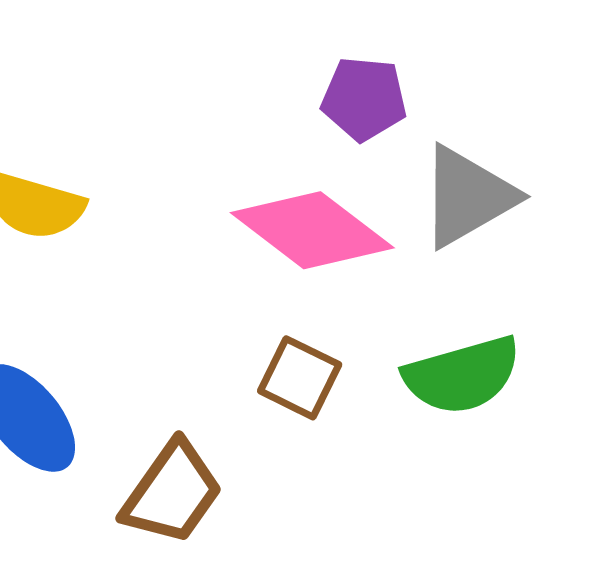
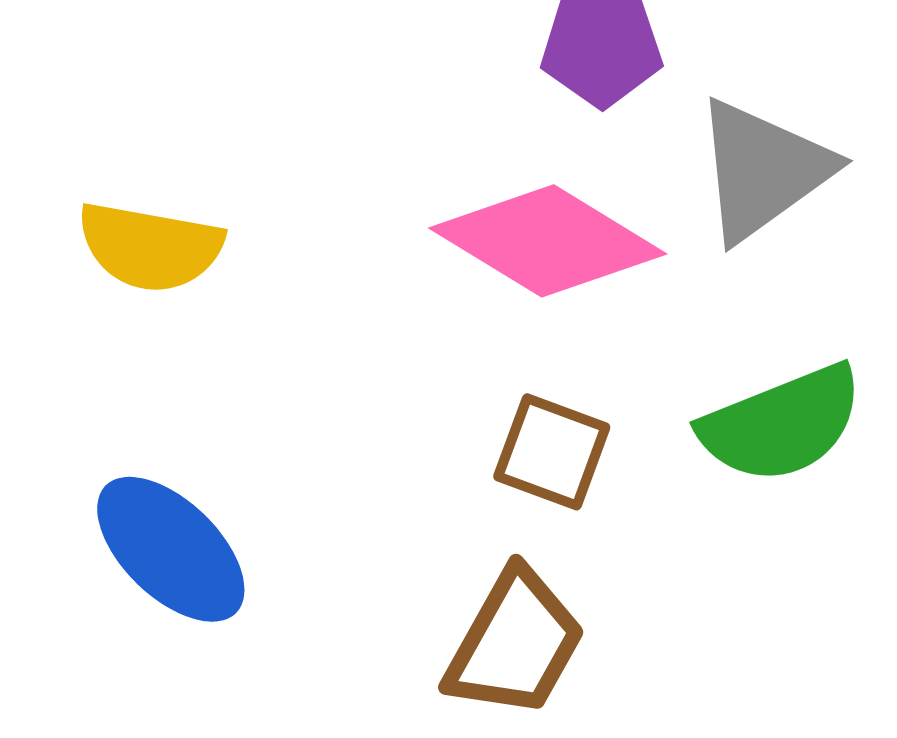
brown trapezoid: (172, 493) -> (515, 643), moved

